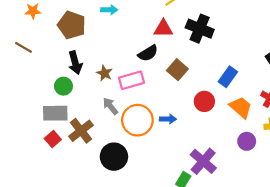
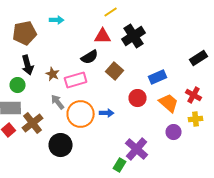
brown pentagon: (72, 25) -> (25, 33), turned -30
black cross: (200, 29) -> (134, 36), turned 35
blue rectangle: (228, 77) -> (158, 77), turned 30

